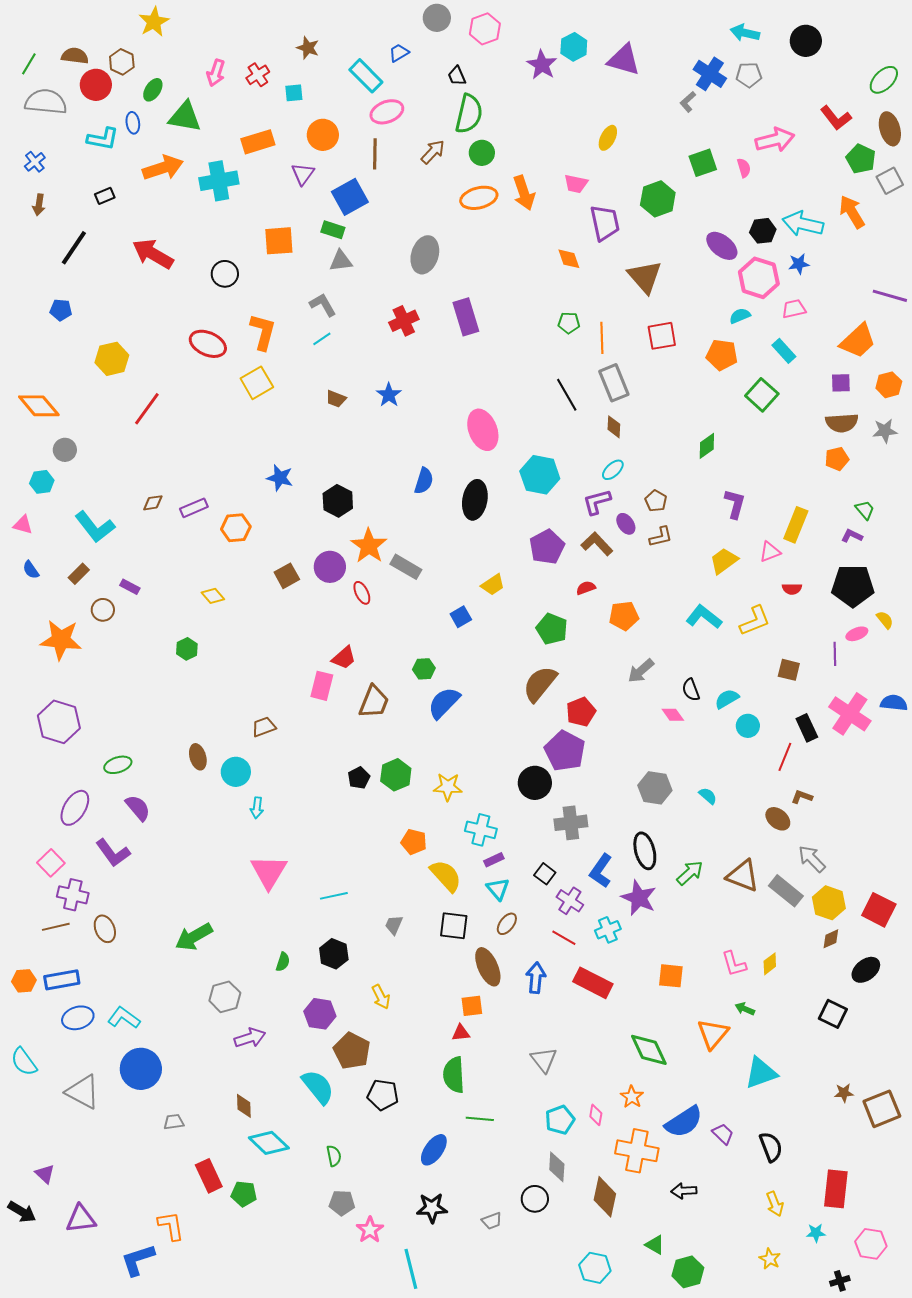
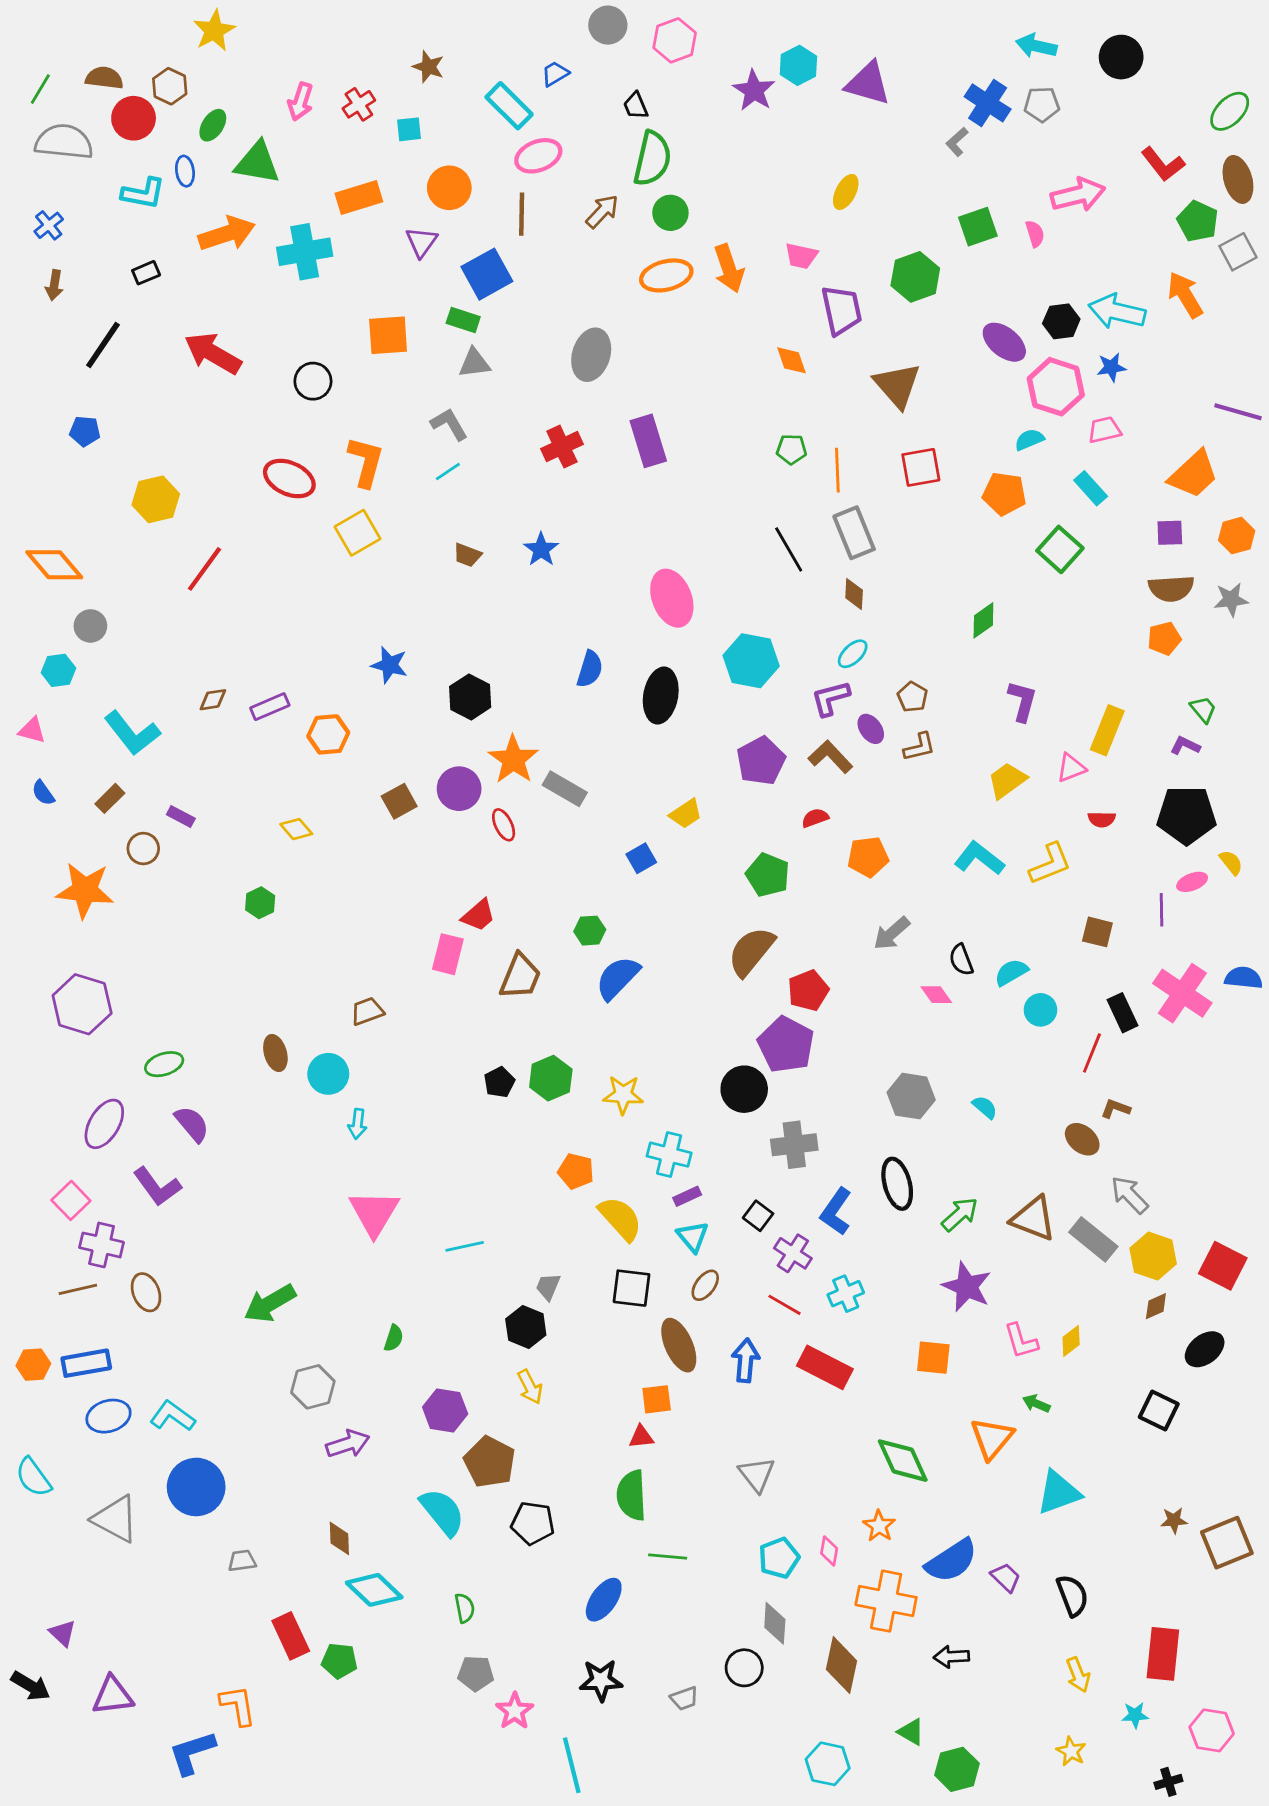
purple star: (639, 898) -> (967, 1287), moved
black hexagon: (334, 954) -> (526, 1327), moved

